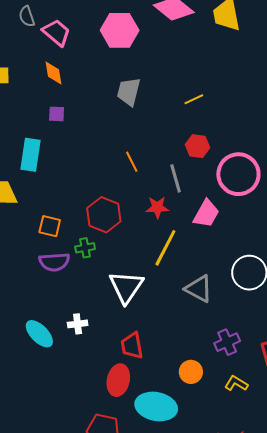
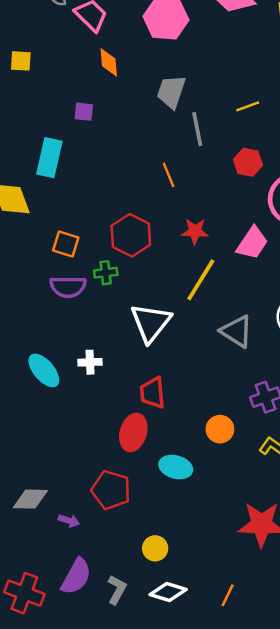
orange diamond: (54, 73) -> (109, 62), moved
gray line: (176, 178) -> (197, 129), moved
cyan ellipse: (156, 407) -> (176, 467), size x0.7

